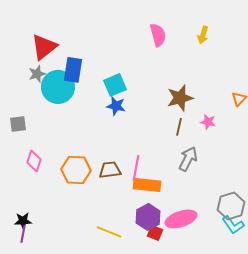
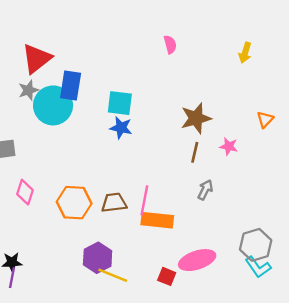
pink semicircle: (158, 35) -> (170, 45), size x0.7
yellow arrow: (203, 35) -> (245, 53), moved
cyan square: (115, 85) -> (120, 103), turned 30
gray arrow: (188, 159) -> (205, 190), size x0.7
purple hexagon: (148, 217) -> (98, 258), moved

